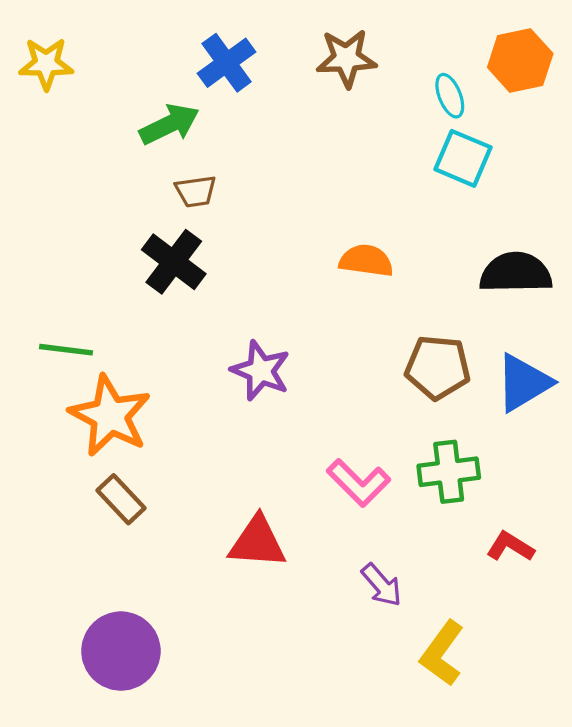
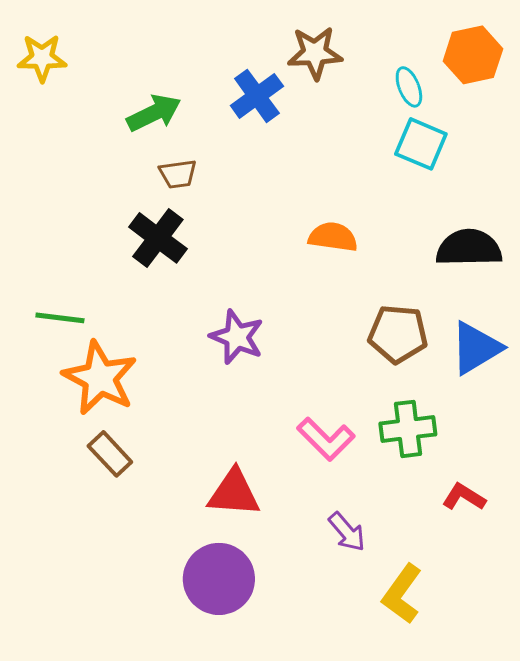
blue cross: (227, 63) -> (257, 96), moved
purple circle: (121, 651) -> (219, 579), moved

